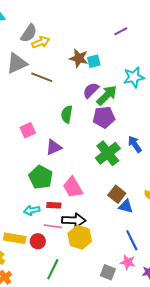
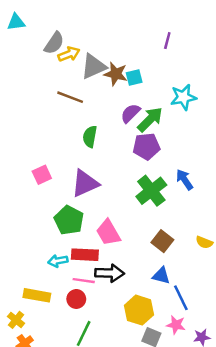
purple line: (121, 31) -> (167, 41), turned -48
gray triangle: (17, 63) -> (94, 66), moved
green semicircle: (67, 114) -> (90, 137), moved
pink square: (28, 130) -> (42, 175), moved
purple triangle: (54, 147) -> (85, 183), size x1.4
red rectangle: (54, 205) -> (85, 255), size x1.5
blue triangle: (126, 206) -> (161, 276), moved
yellow hexagon: (80, 237) -> (139, 310), moved
red circle: (38, 241) -> (76, 299), moved

